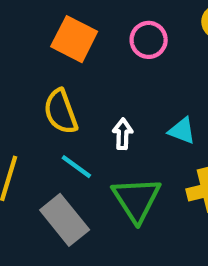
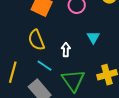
cyan triangle: (182, 131) -> (93, 37), moved, turned 40

